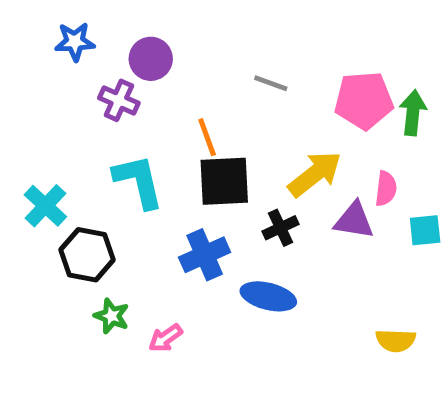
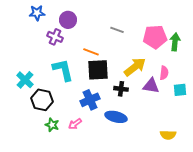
orange line: (207, 137) -> (91, 52), turned -49
black cross: (281, 228) -> (121, 89), turned 32
pink arrow: (165, 338) -> (75, 124), moved

